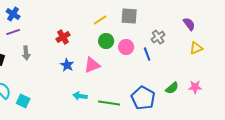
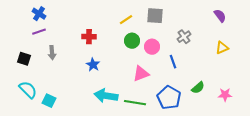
purple semicircle: (189, 24) -> (220, 16), moved
red cross: (63, 37) -> (89, 37), turned 32
blue line: (147, 54) -> (173, 62), moved
pink triangle: (92, 65) -> (141, 74), moved
pink star: (195, 87) -> (225, 95), moved
cyan arrow: (80, 96) -> (106, 96), size x1.6

